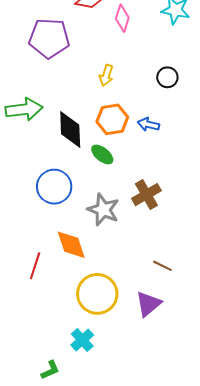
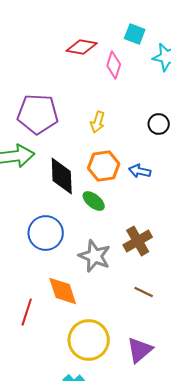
purple pentagon: (49, 38) -> (38, 114), moved
brown line: (162, 266) -> (144, 292), moved

